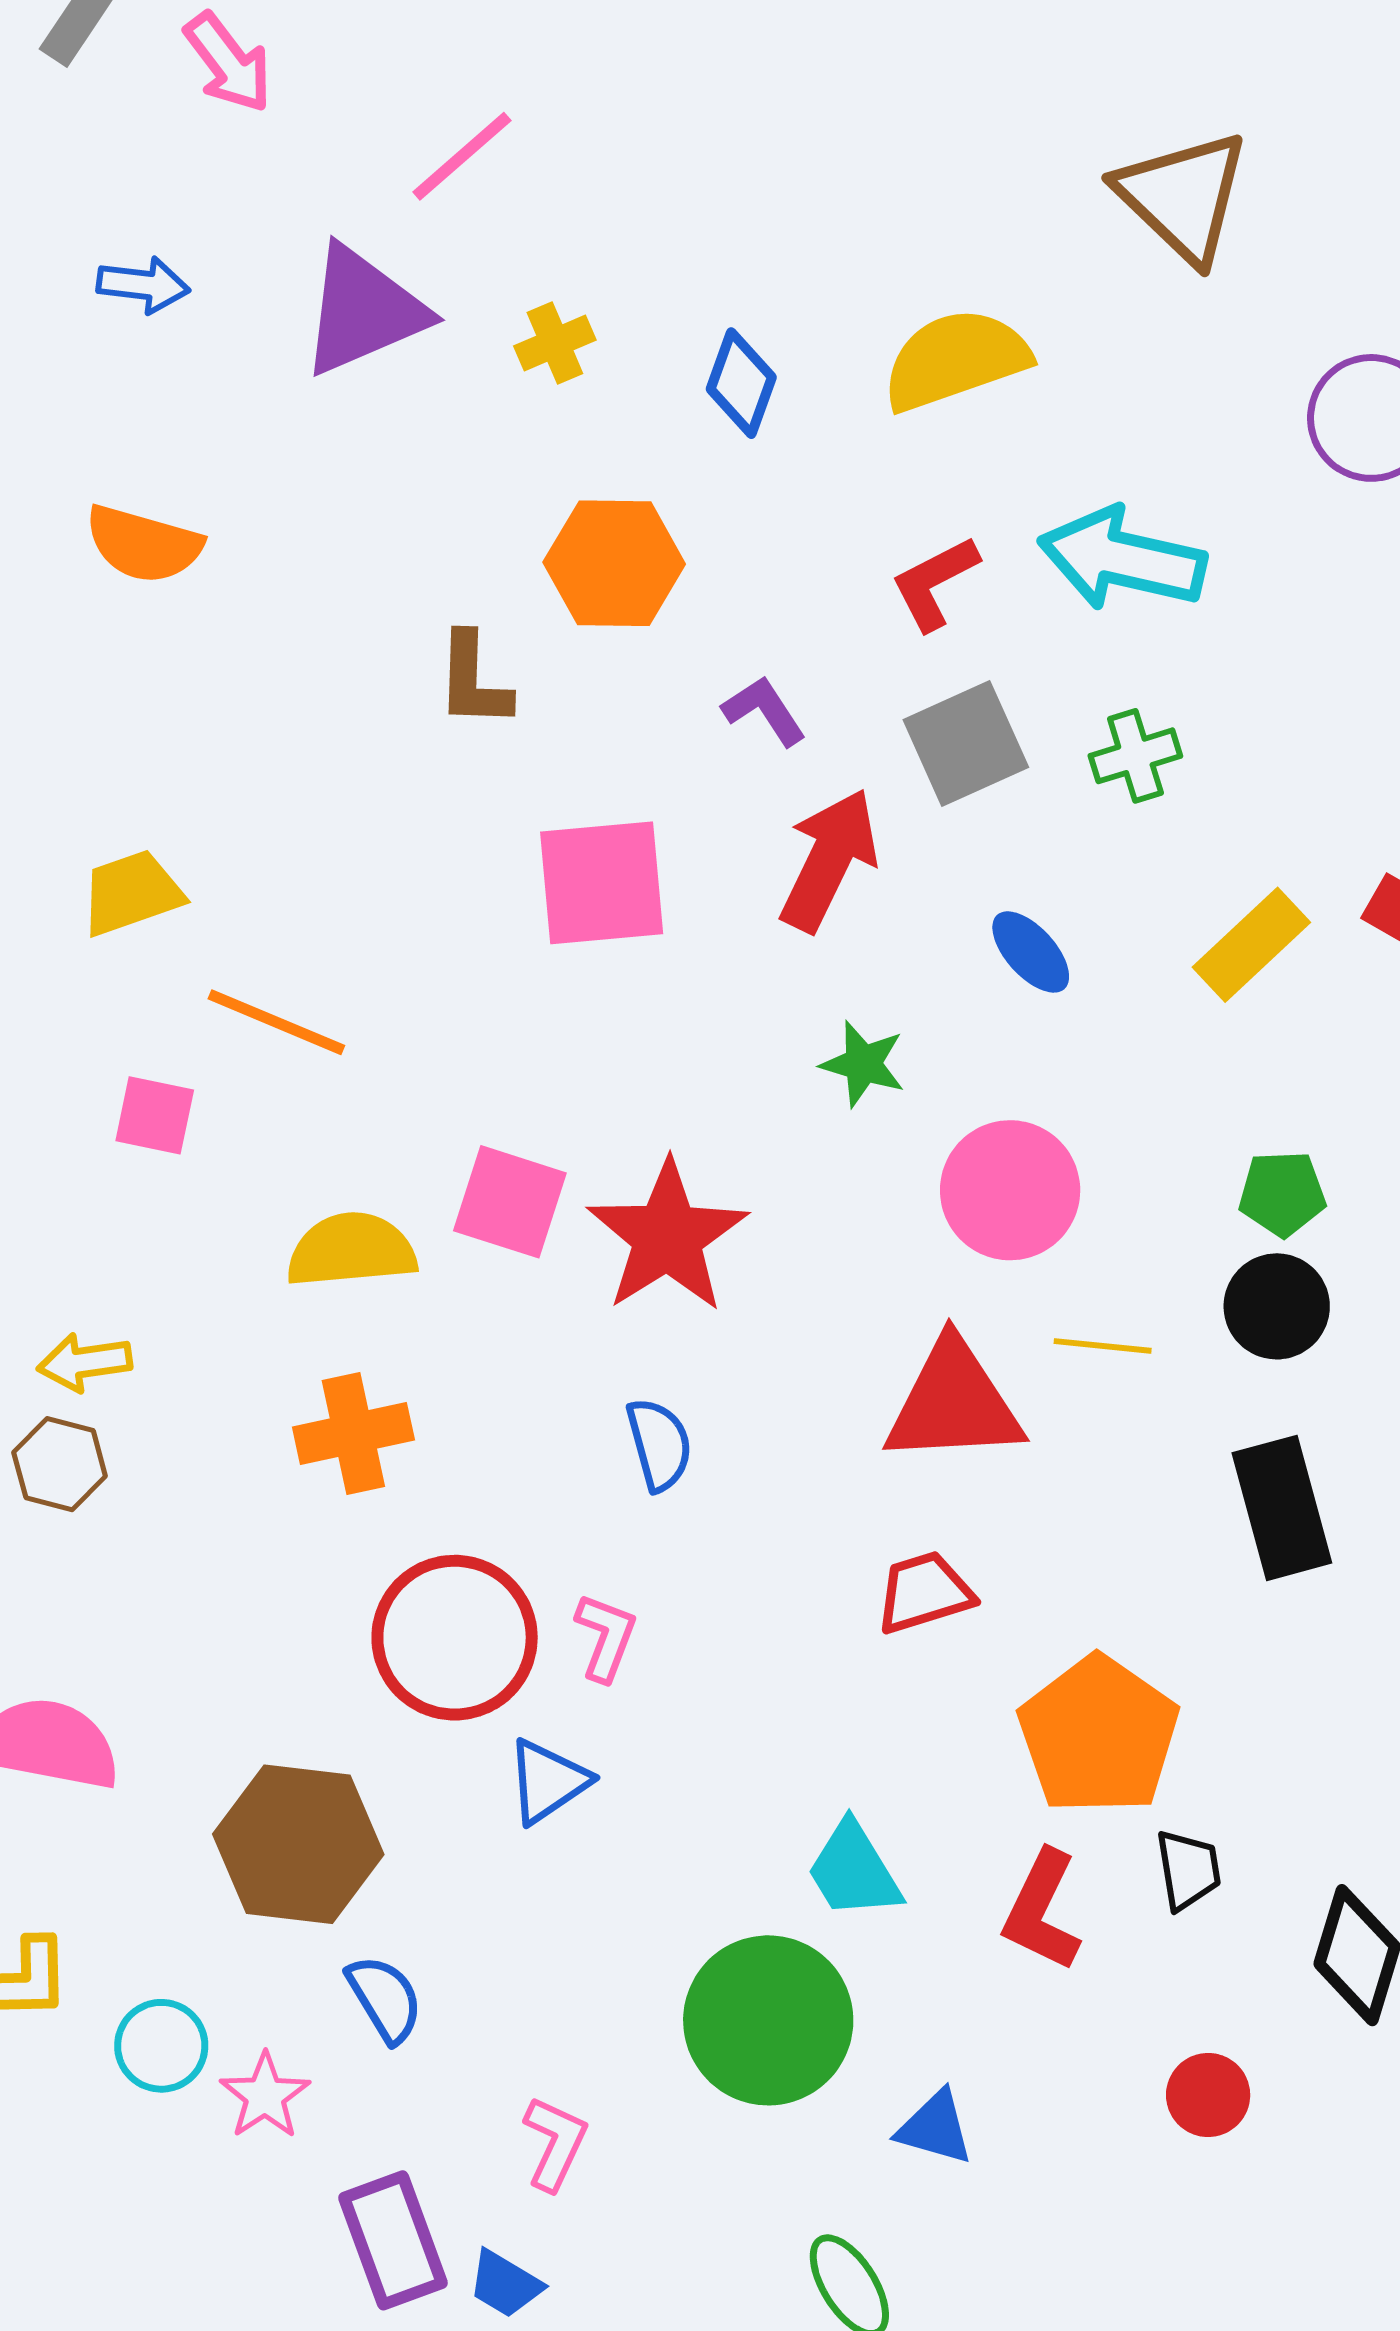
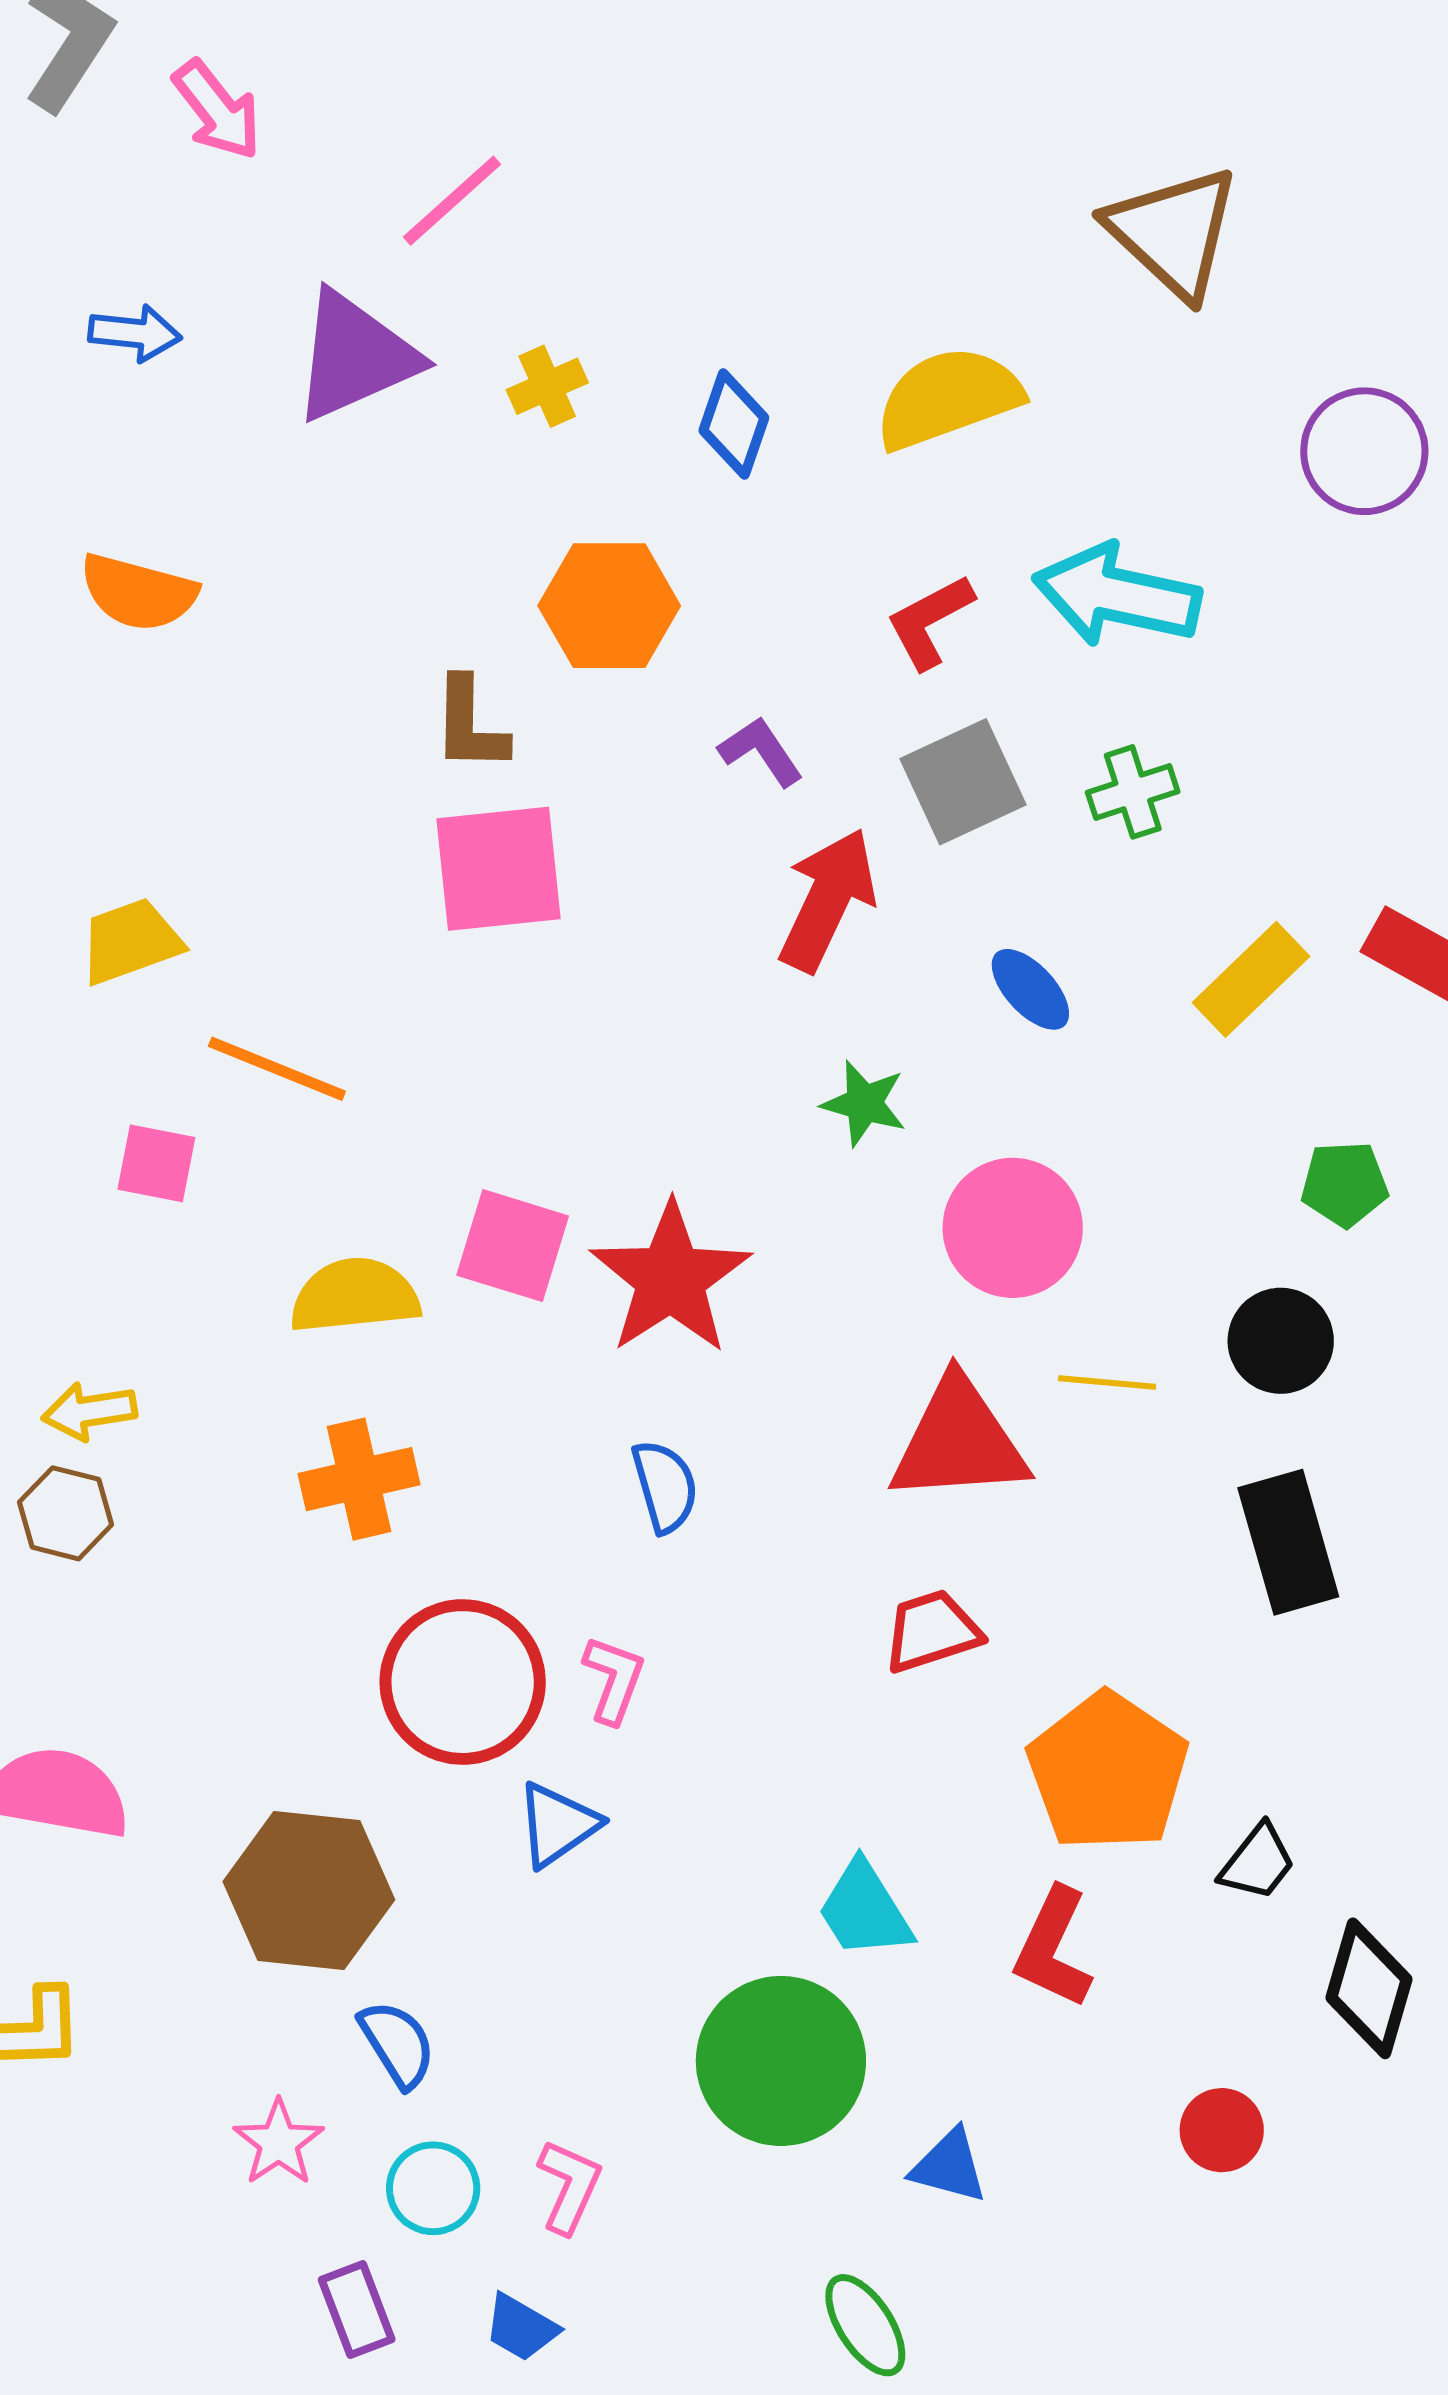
pink square: (602, 883) -> (498, 869), moved
green pentagon: (1282, 1194) -> (1344, 1184), moved
black trapezoid: (1188, 1870) -> (1258, 1862), moved, turned 48
cyan circle: (161, 2046) -> (433, 2188), moved
purple rectangle: (393, 2240) -> (357, 2310), moved, size x0.7

